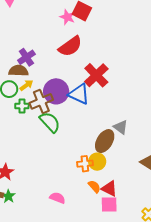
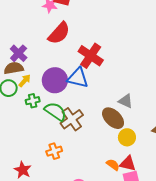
brown cross: (41, 101) -> (72, 119), moved
green cross: (22, 106) -> (33, 101), moved
brown ellipse: (105, 141) -> (113, 118), turned -65
yellow circle: (97, 162) -> (127, 137), moved
orange cross: (85, 164) -> (54, 151), moved

